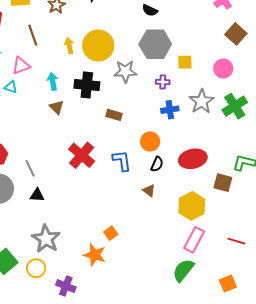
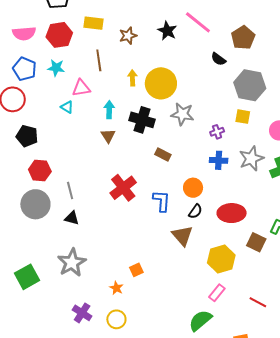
gray hexagon: (155, 44) -> (250, 85), moved
purple cross: (163, 82) -> (217, 132), turned -32
brown triangle: (149, 191) -> (182, 236), size x1.6
pink rectangle: (194, 240) -> (217, 293), size x0.7
orange star: (95, 255) -> (116, 288), size x0.6
yellow circle: (36, 268) -> (116, 319), moved

